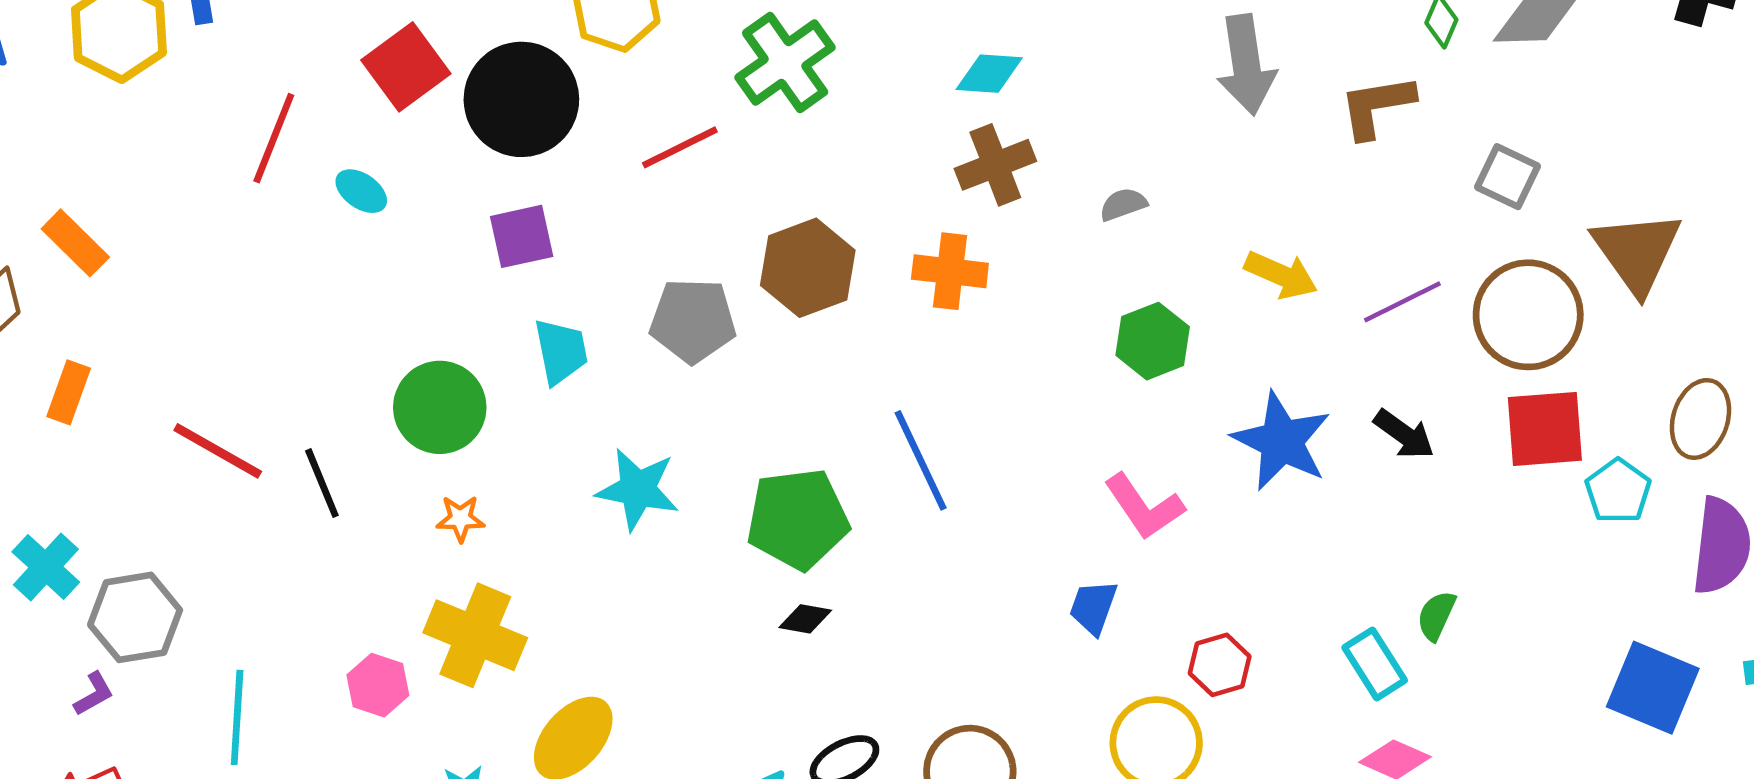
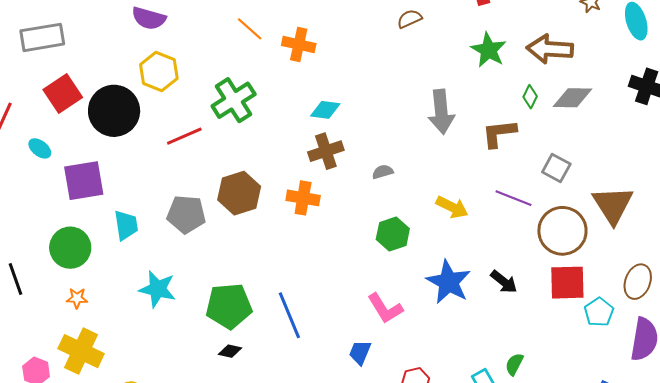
purple square: (522, 236) -> (84, 181), moved, size x1.4
purple line: (1402, 302) -> (513, 198), moved, turned 45
blue line: (921, 460) -> (289, 315), moved

